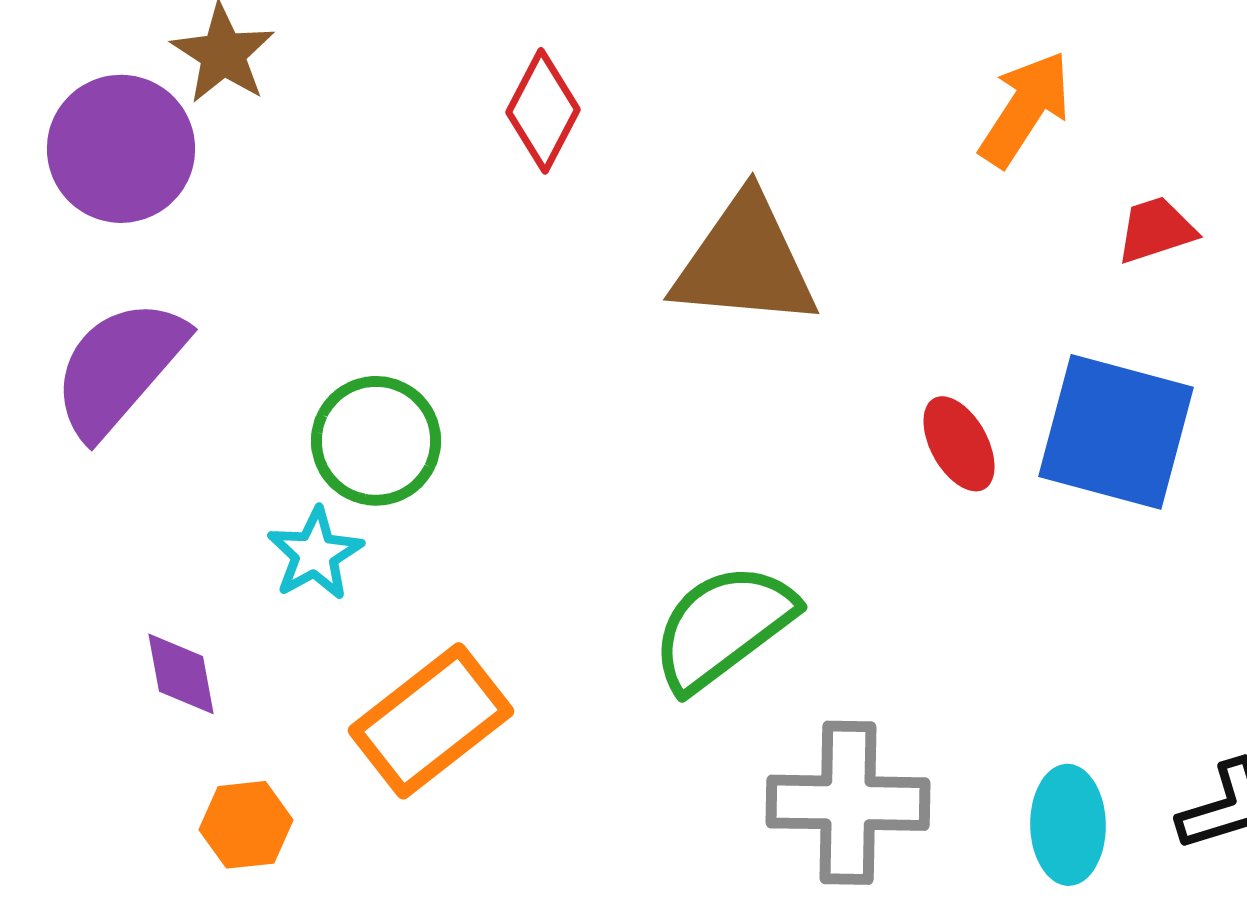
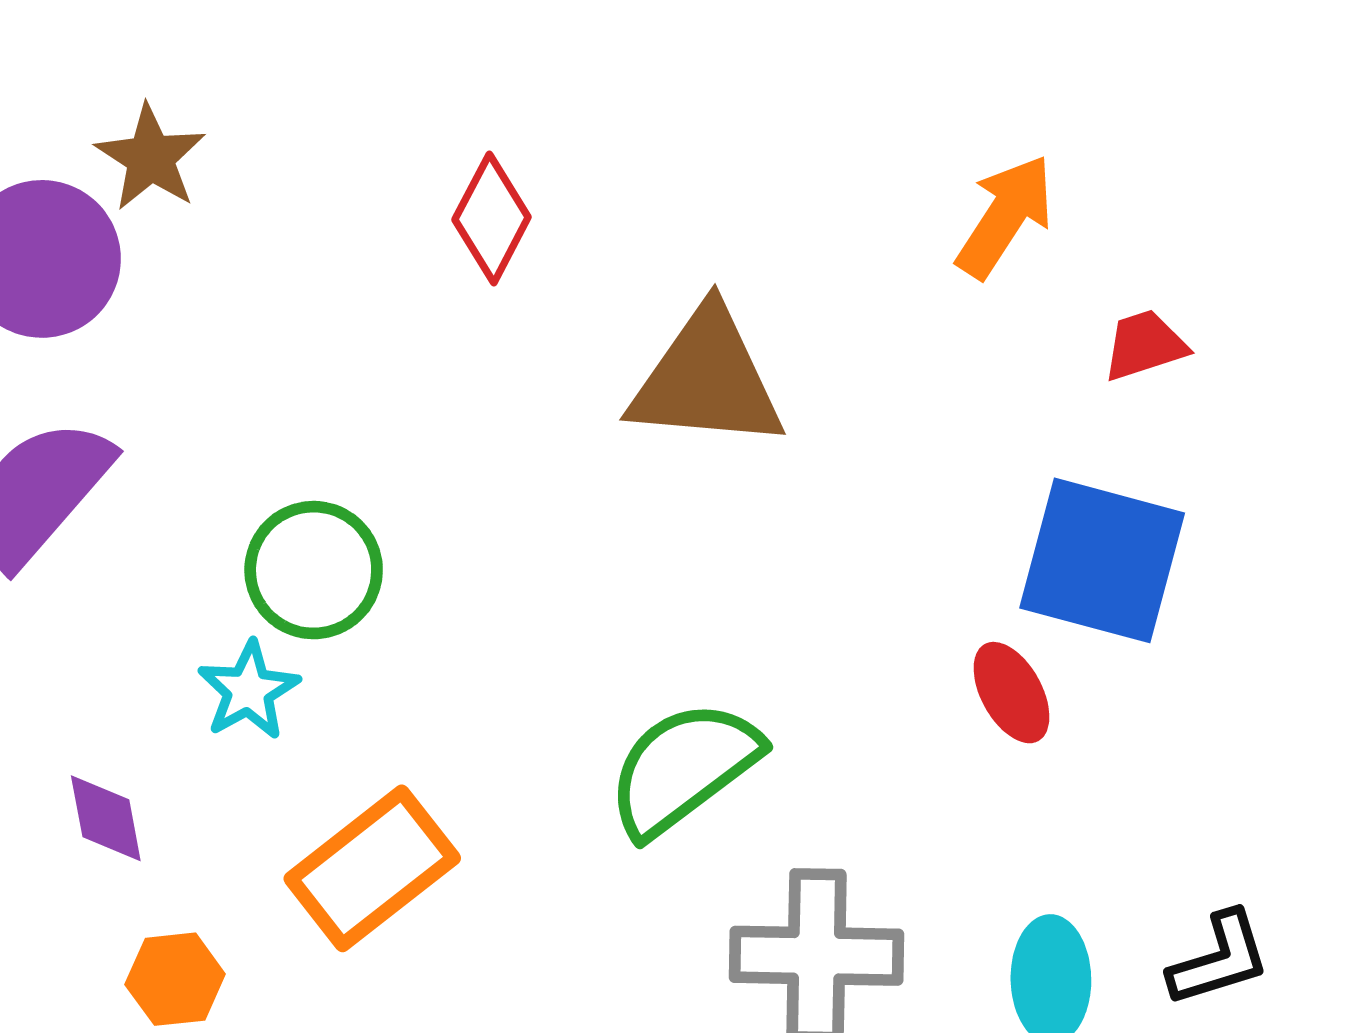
red ellipse: (959, 444) -> (1011, 693), moved

